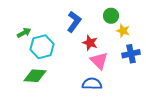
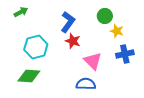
green arrow: (24, 33) -> (21, 12), moved
red star: (90, 43) -> (73, 41), moved

